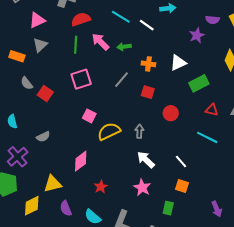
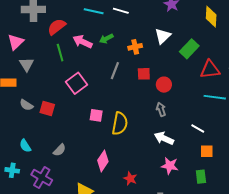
red triangle: (212, 110) -> (210, 70), size x1.5
red circle: (171, 113) -> (164, 85), moved
yellow semicircle: (109, 131) -> (120, 124), turned 145
gray arrow: (139, 131) -> (161, 109), moved

